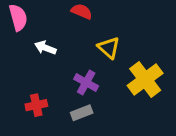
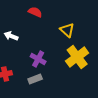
yellow triangle: (109, 48) -> (67, 30), moved

